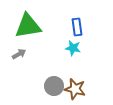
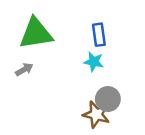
gray circle: (54, 86) -> (108, 99), moved

